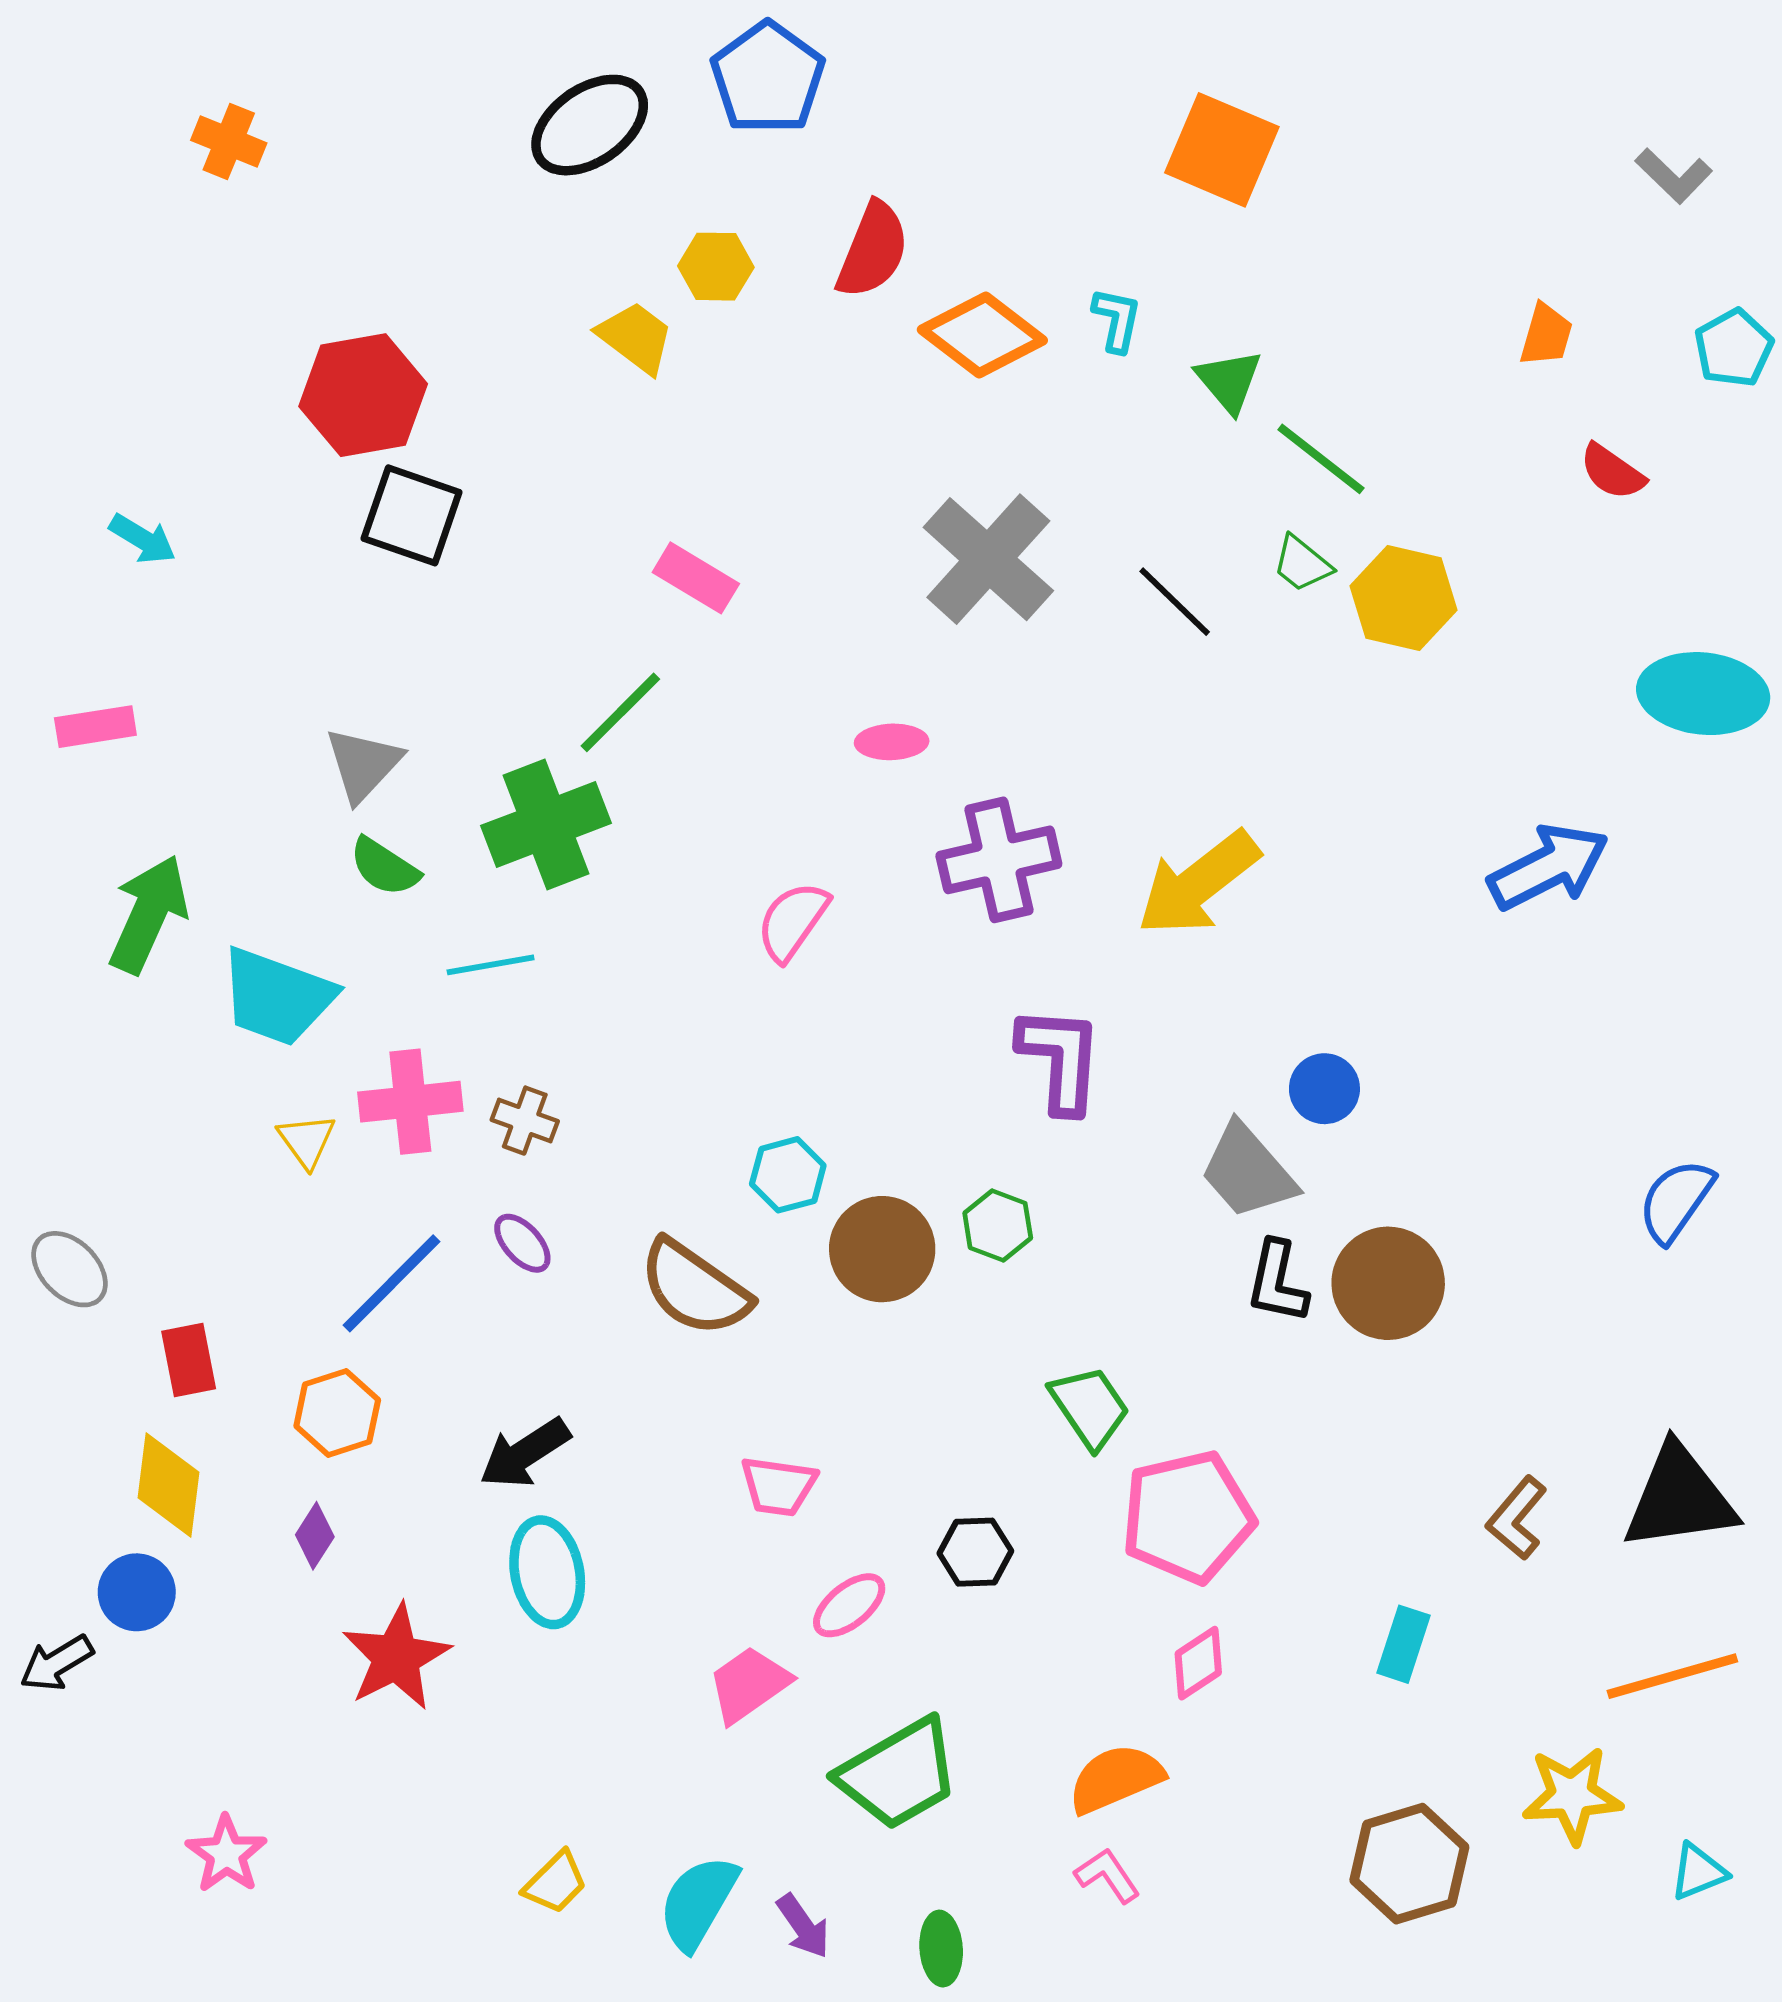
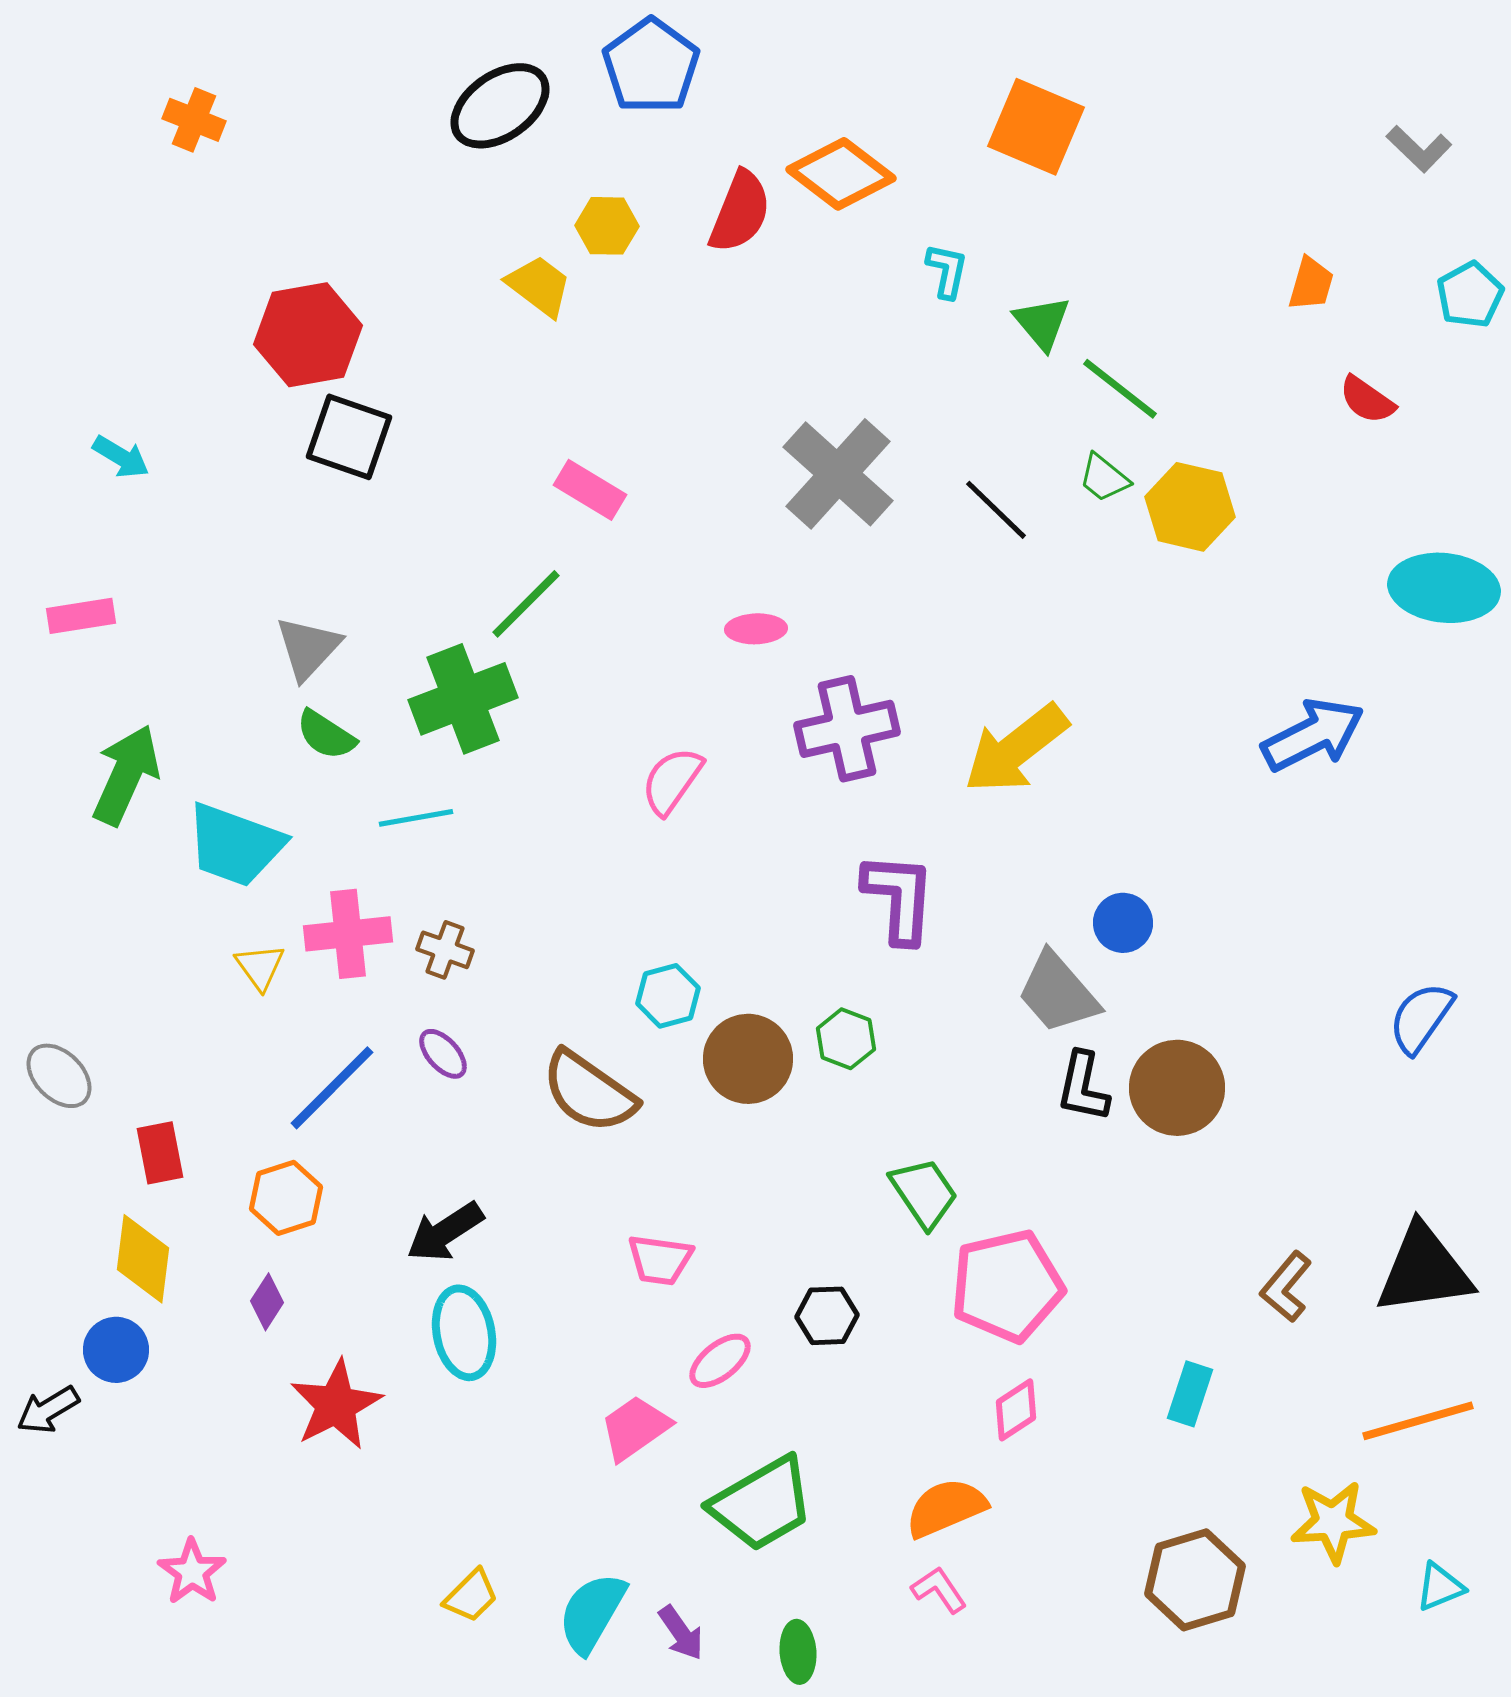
orange diamond: (982, 335) -> (841, 174), moved

